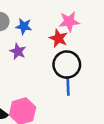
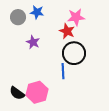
blue star: (24, 26) -> (37, 12), moved
blue line: (68, 86) -> (63, 71), moved

